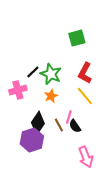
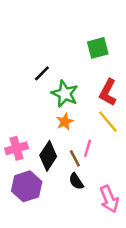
black line: (33, 72) -> (42, 73), moved
pink cross: (18, 90) -> (17, 148), moved
black semicircle: (75, 126) -> (76, 181), moved
purple hexagon: (32, 140) -> (27, 186), moved

